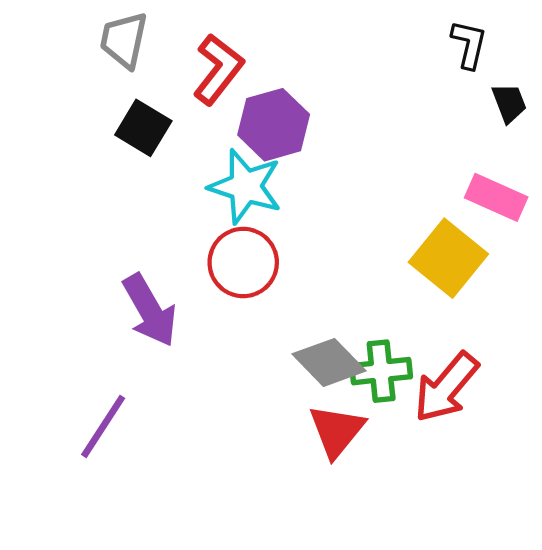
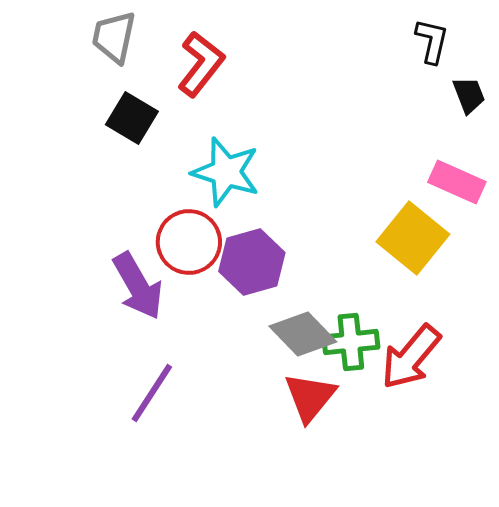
purple hexagon: (274, 125) -> (252, 262), moved
red circle: (243, 263) -> (189, 242), moved
purple line: (103, 426) -> (152, 393), moved

